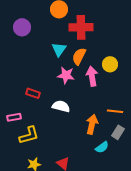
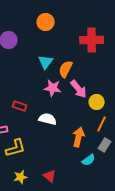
red cross: (81, 27) -> (92, 40), moved
yellow circle: (110, 64) -> (97, 102), moved
pink arrow: (92, 76) -> (79, 89), turned 150
orange line: (115, 111) -> (102, 124), turned -70

